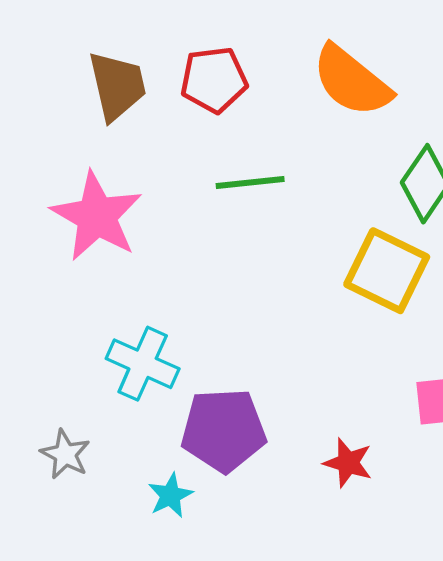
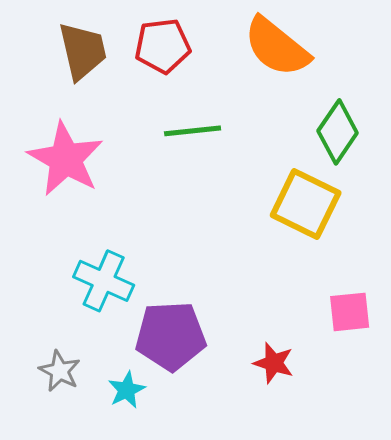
gray star: (65, 454) -> (60, 371), moved

